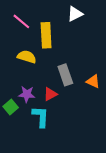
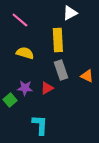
yellow rectangle: (46, 35) -> (58, 40), moved
cyan L-shape: (41, 117) -> (40, 125), moved

